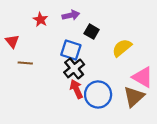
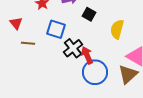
yellow semicircle: (122, 48) -> (117, 29), turned -36
blue square: (71, 50) -> (56, 29), moved
red arrow: (76, 89) -> (87, 55), moved

